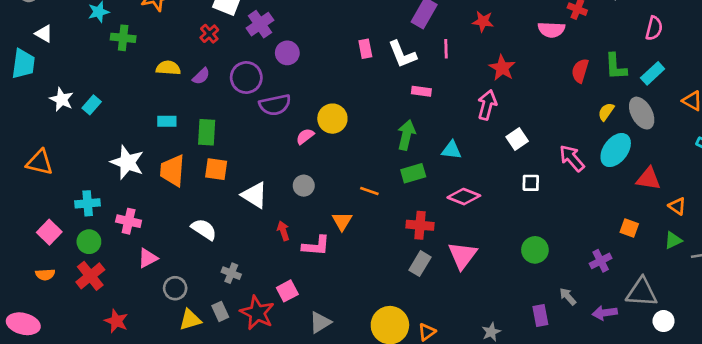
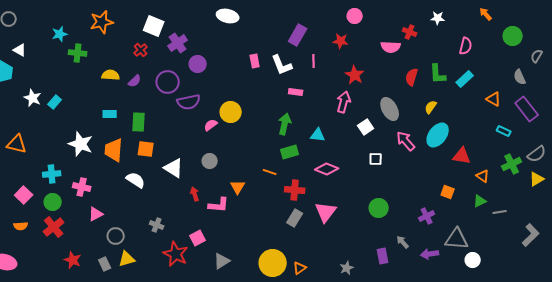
gray ellipse: (642, 113) -> (390, 109), moved
orange line: (369, 191) -> (270, 172), moved
white semicircle: (204, 229) -> (136, 180), moved
gray rectangle: (220, 311) -> (105, 264), moved

